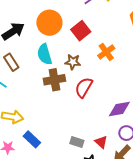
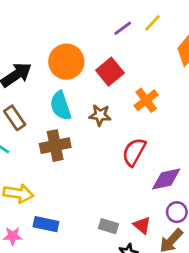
brown cross: (54, 80) -> (55, 146), moved
red semicircle: (84, 87) -> (134, 152), moved
blue rectangle: (32, 139) -> (46, 224), turned -30

